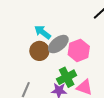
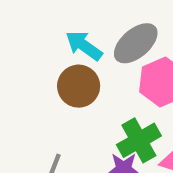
gray ellipse: (58, 44) -> (136, 43), moved

